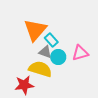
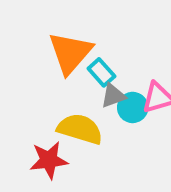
gray triangle: (45, 52) -> (113, 96), moved, turned -40
cyan circle: (58, 57) -> (133, 107), moved

